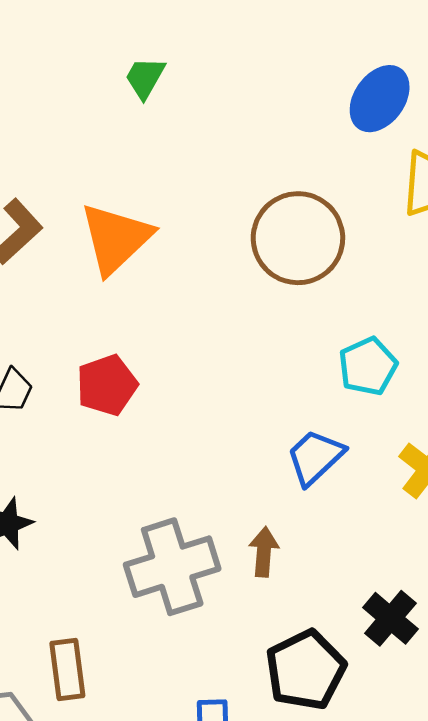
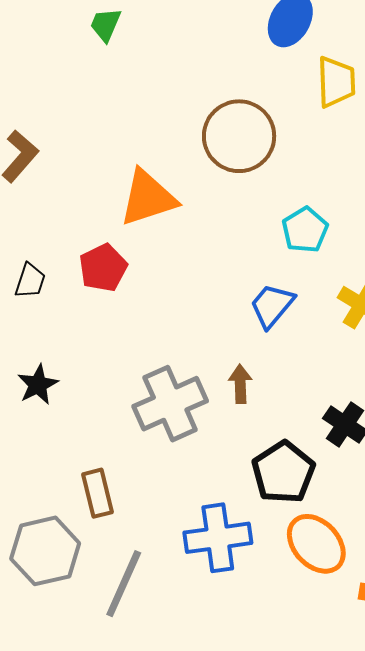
orange triangle: (116, 238) -> (148, 198), moved, turned 32

